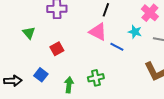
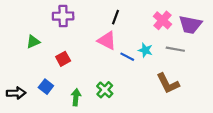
cyan star: (135, 32) -> (145, 50), moved
green triangle: (29, 33) -> (33, 42), turned 48
green cross: (96, 78) -> (105, 90), turned -35

